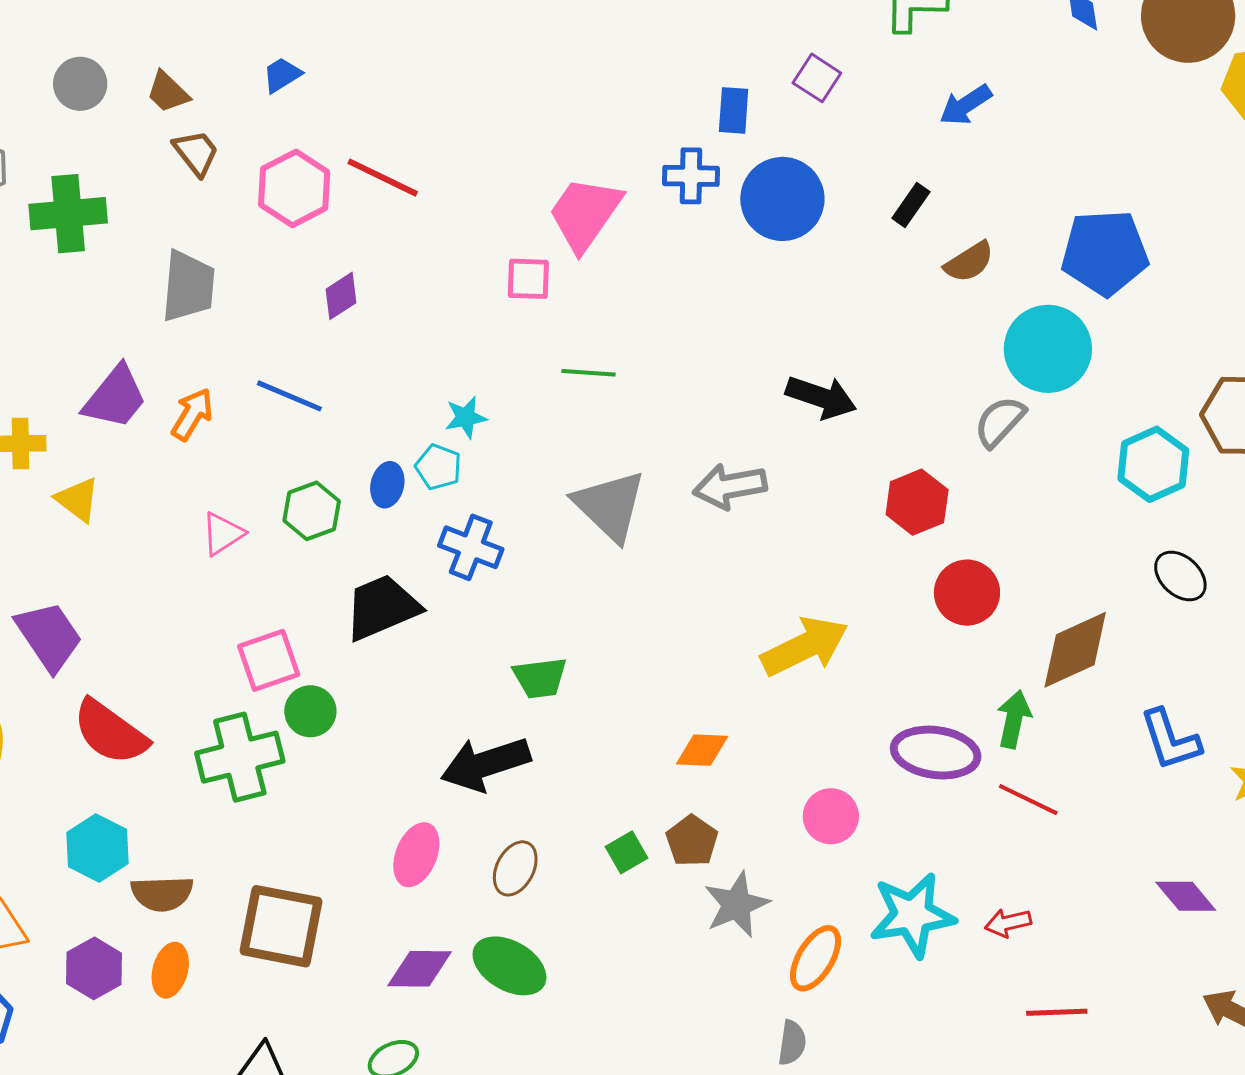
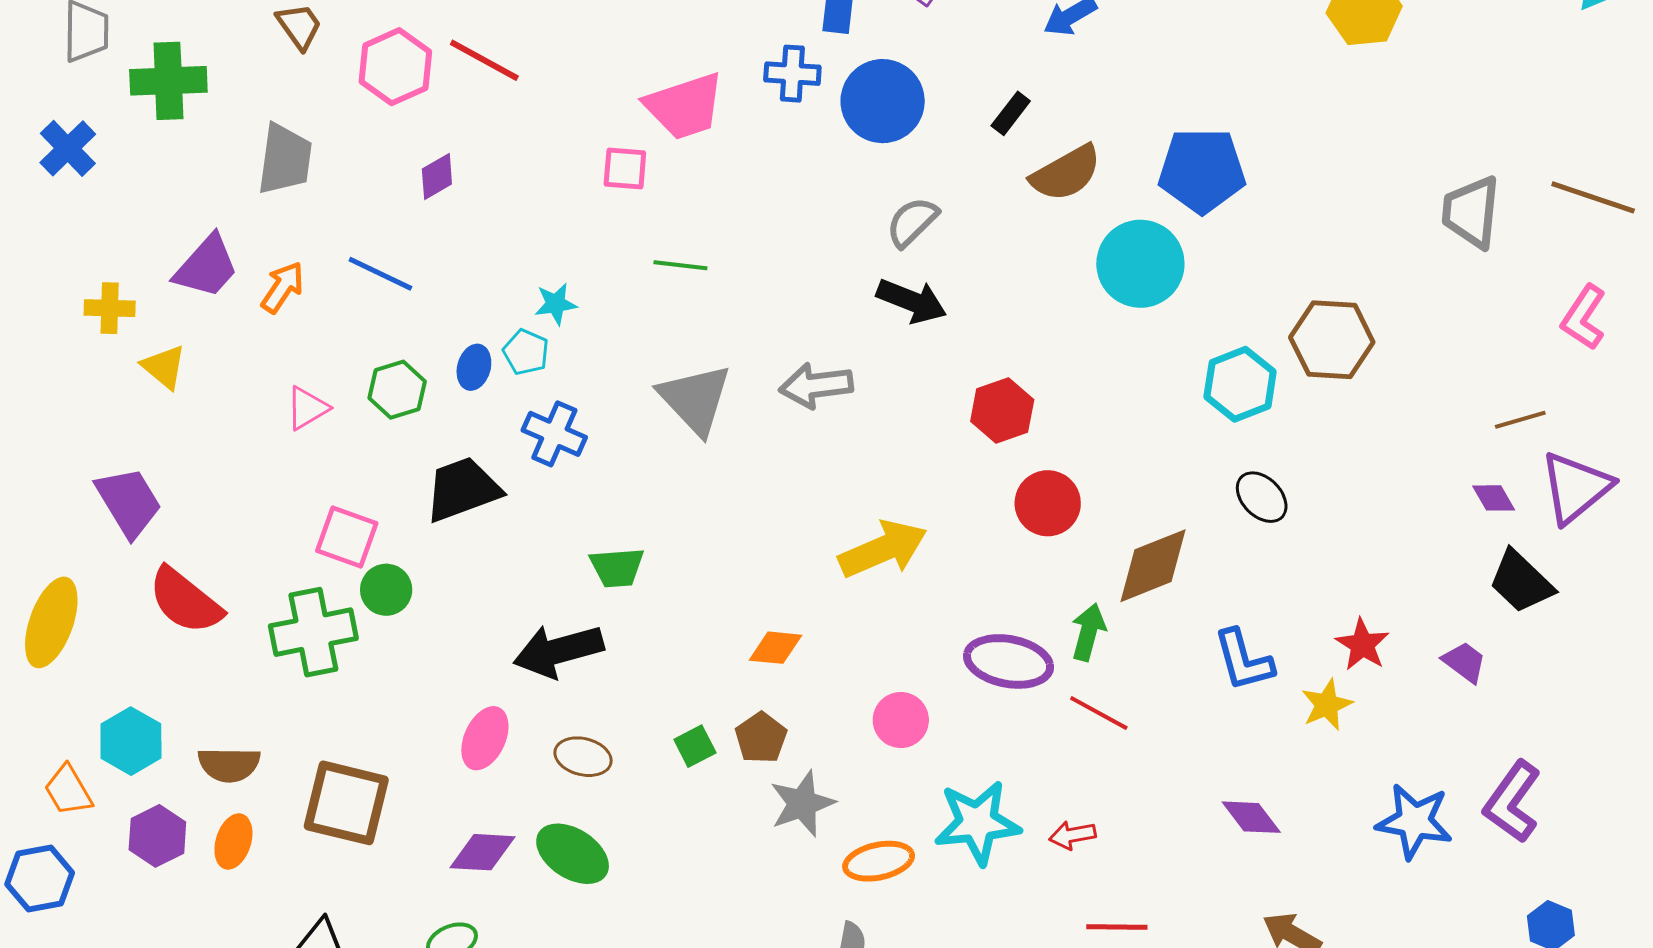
pink trapezoid: (585, 214) -> (685, 106), turned -146
brown semicircle: (969, 262) -> (1066, 173), size x1.4
gray semicircle: (1000, 422) -> (912, 222), moved
pink square: (269, 660) -> (347, 537), turned 36
cyan hexagon: (98, 848) -> (131, 741), moved
brown ellipse: (515, 868) -> (583, 757), turned 74
orange ellipse: (816, 958) -> (879, 861), turned 44

